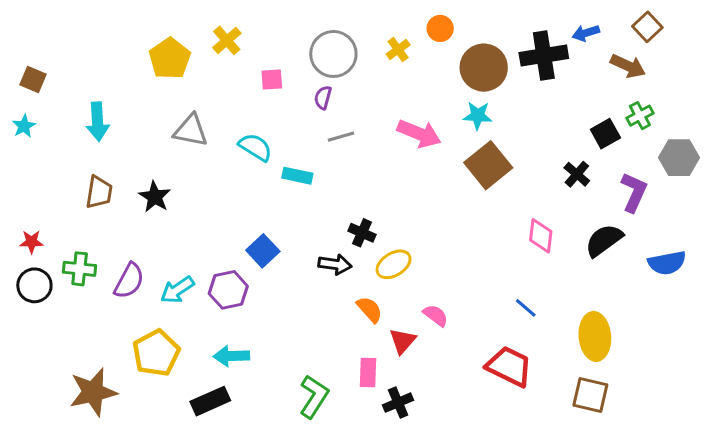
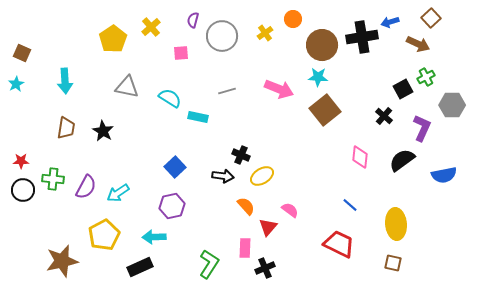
purple semicircle: (323, 98) -> (193, 20), moved
purple hexagon: (228, 290) -> (172, 206), moved
brown square: (590, 395) -> (393, 263), size x0.7

